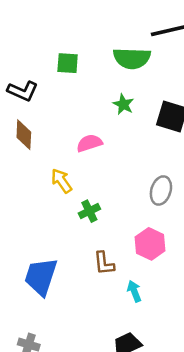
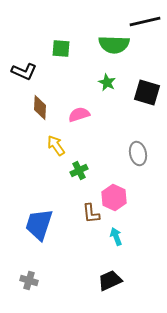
brown diamond: (24, 135) -> (40, 108), moved
gray ellipse: (161, 190) -> (138, 154), turned -30
pink hexagon: (150, 244) -> (114, 198), moved

